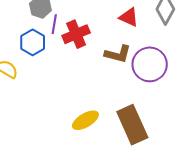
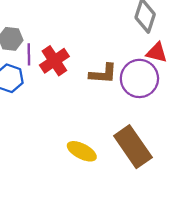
red triangle: (129, 17) -> (157, 52), moved
yellow ellipse: (85, 120) -> (82, 151), turned 68

